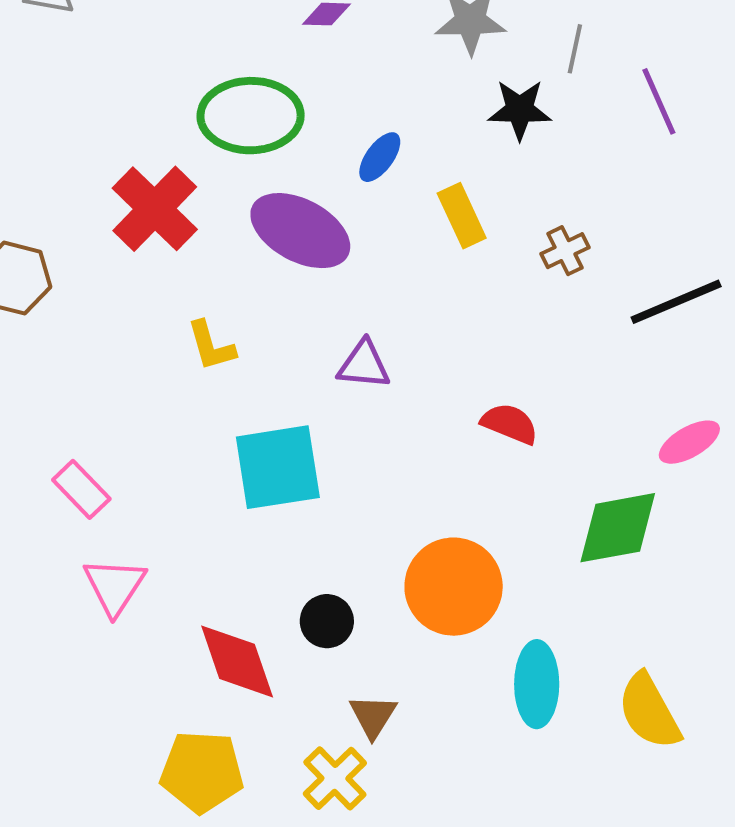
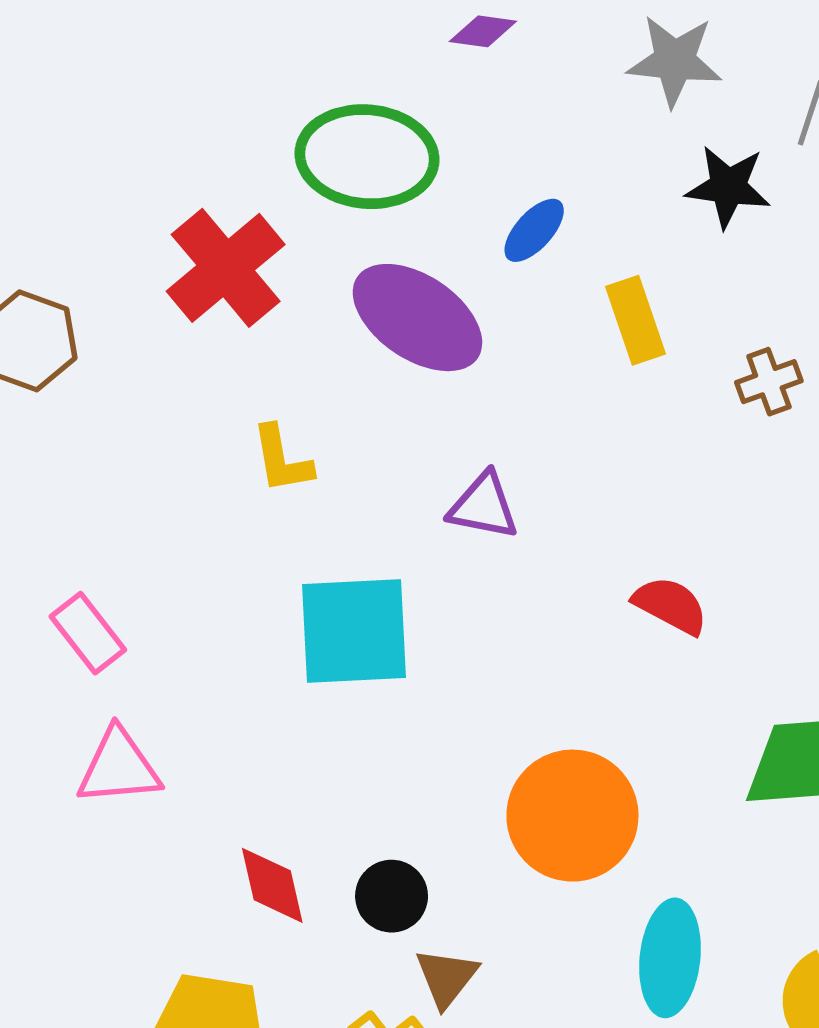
pink triangle: (114, 586) -> (119, 767), turned 46
black circle: (327, 621) -> (392, 896), moved
red diamond: (237, 661) -> (272, 885), size x0.7

